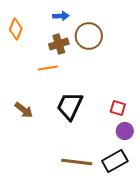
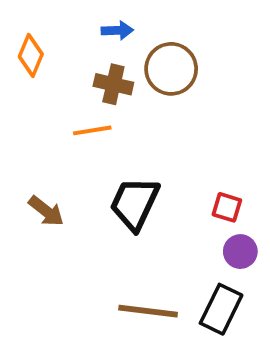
brown cross: (59, 44) -> (113, 84), turned 30
black rectangle: (115, 161) -> (221, 309), turned -35

